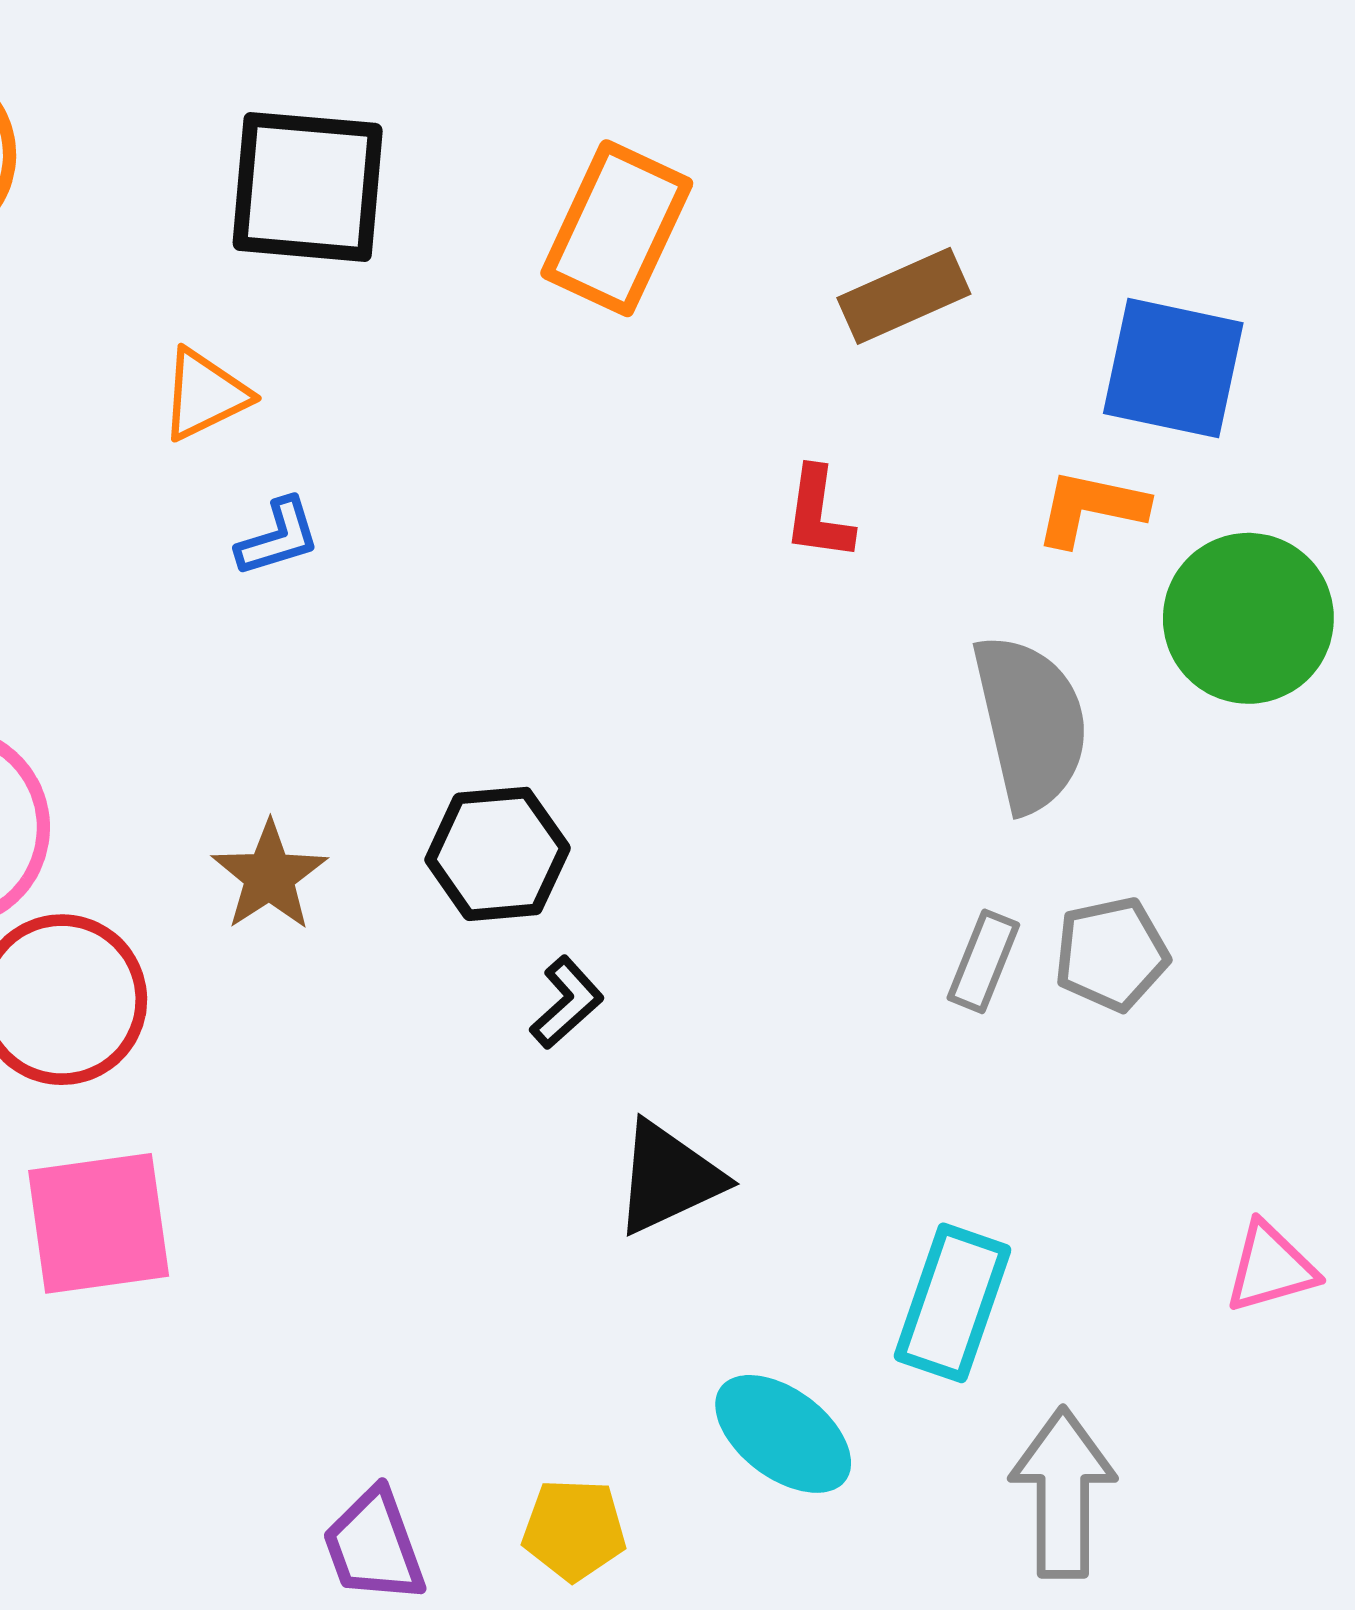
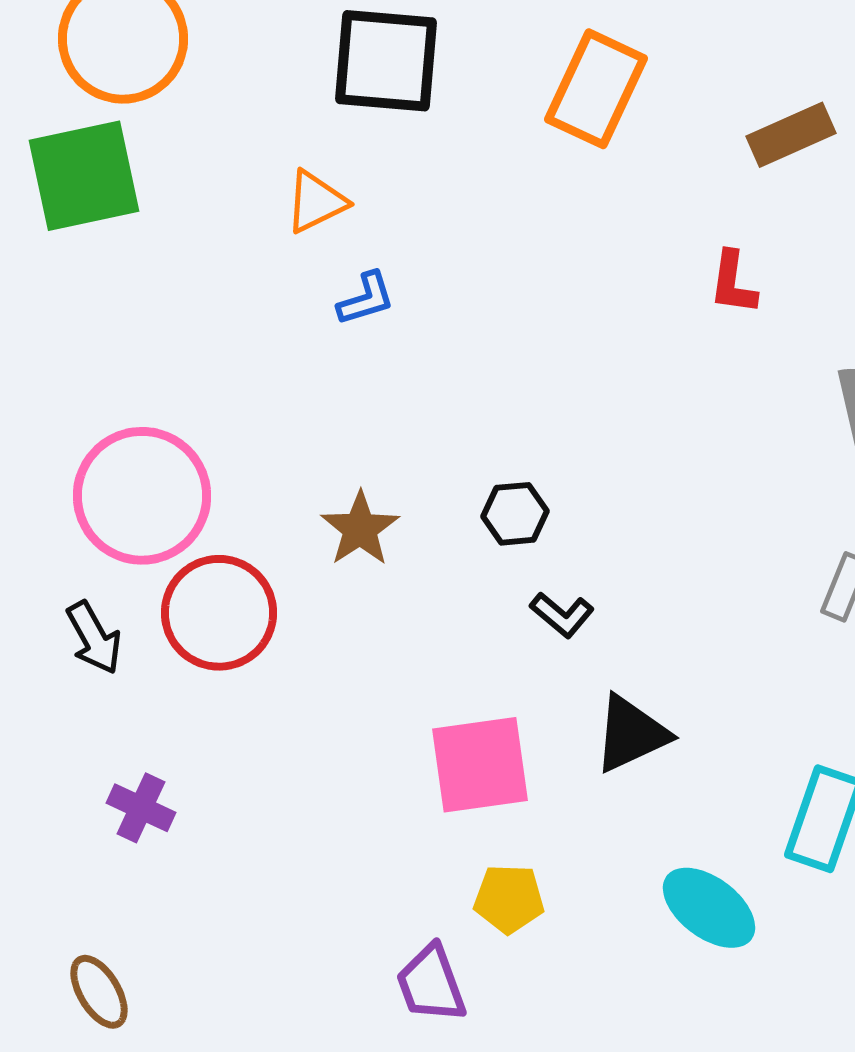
black hexagon: (498, 854) -> (515, 514), size x0.7
black L-shape: (567, 1003) -> (562, 615), turned 82
pink square: (99, 1223) -> (480, 765), moved
yellow pentagon: (574, 1530) -> (509, 899), moved

